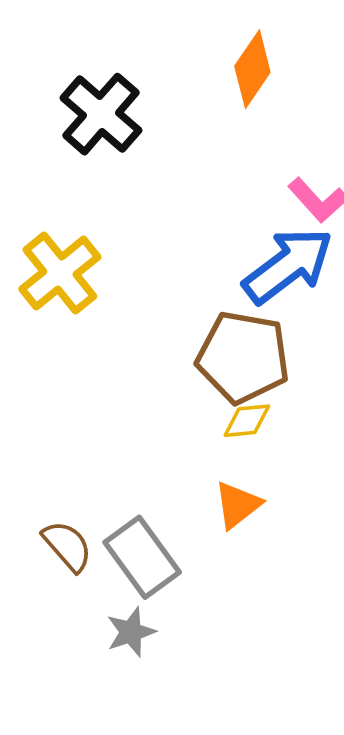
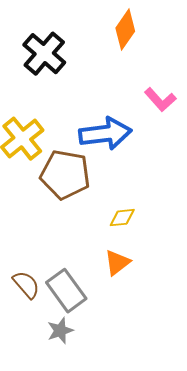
blue arrow: (288, 266) -> (105, 134), moved, turned 30
brown pentagon: (243, 357) -> (65, 175), moved

